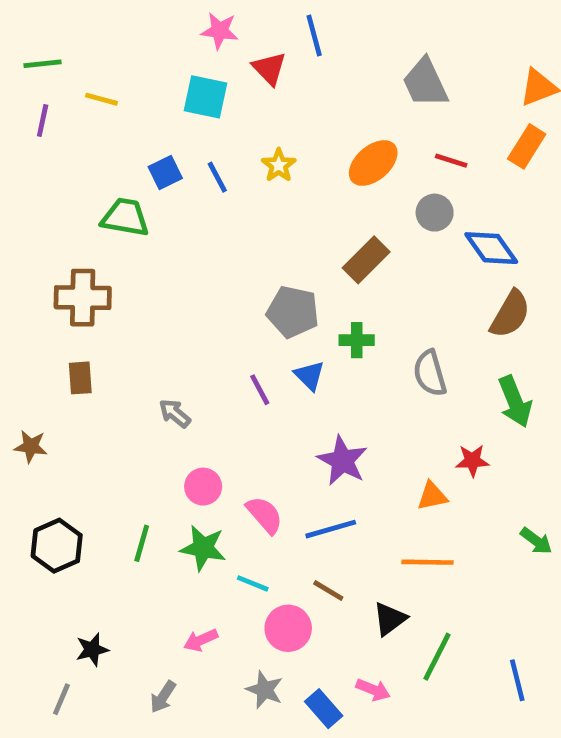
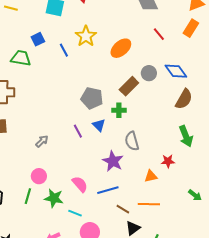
red line: (451, 161) -> (159, 34), turned 32
orange ellipse: (373, 163) -> (121, 48), moved
yellow star: (279, 165) -> (86, 36), size x1.5
blue line: (217, 177) -> (64, 50), moved
gray circle: (435, 213) -> (149, 73), moved
brown rectangle: (366, 260) -> (129, 86), moved
gray semicircle: (430, 373) -> (132, 141), moved
gray arrow: (175, 413) -> (42, 141), turned 96
pink circle: (203, 487) -> (39, 176), moved
brown line: (328, 591) -> (123, 209), moved

